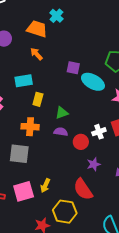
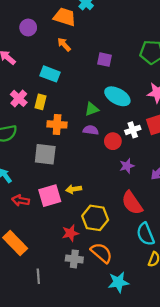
cyan rectangle: (24, 81) -> (50, 74), turned 30
cyan ellipse: (93, 82) -> (117, 96), moved
yellow rectangle: (38, 99) -> (41, 102), moved
yellow arrow: (45, 185) -> (74, 189), turned 56
red semicircle: (83, 189) -> (132, 203), moved

